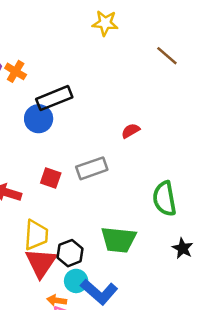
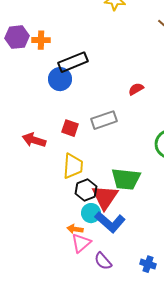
orange cross: (16, 71) -> (41, 40), turned -30
yellow trapezoid: (36, 235) -> (73, 166), moved
red triangle: (41, 263) -> (105, 197), moved

